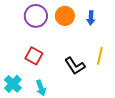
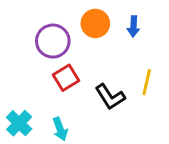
purple circle: (36, 16) -> (53, 41), moved
red square: (34, 56) -> (66, 78), moved, turned 30

